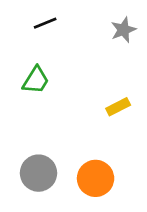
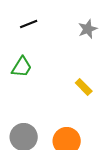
yellow rectangle: (118, 107) -> (84, 87), turned 72

